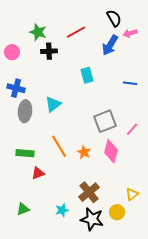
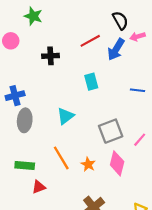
green star: (38, 32) -> (33, 16), moved
red line: (76, 32) -> (90, 41), moved
pink circle: (12, 52) -> (11, 41), moved
blue cross: (16, 88) -> (15, 96), turned -30
cyan triangle: (53, 104) -> (66, 116), moved

